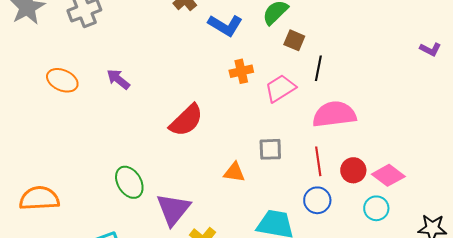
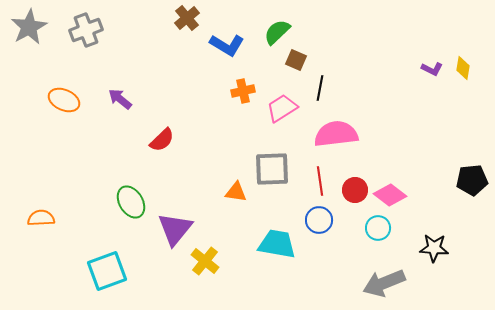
red semicircle: (186, 120) -> (162, 140), moved, size x0.7
gray square: (270, 149) -> (272, 169), size x1.5
orange semicircle: (39, 198) -> (41, 218), size x0.7

